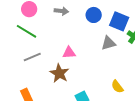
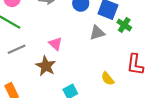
pink triangle: (69, 53) -> (56, 44), turned 48

